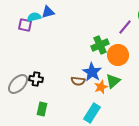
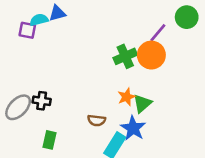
orange circle: (118, 55) -> (151, 55), moved
blue star: (92, 72) -> (133, 128), moved
brown semicircle: (78, 81) -> (96, 120), moved
orange star: (101, 87) -> (127, 97), moved

